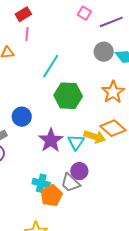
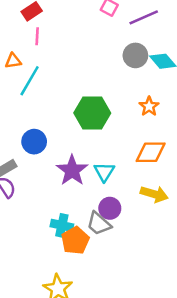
cyan line: (51, 66) -> (30, 81), moved
orange star: (113, 92) -> (149, 106), size x0.7
orange diamond: (113, 128) -> (151, 152), turned -40
yellow arrow: (95, 137) -> (154, 194), moved

